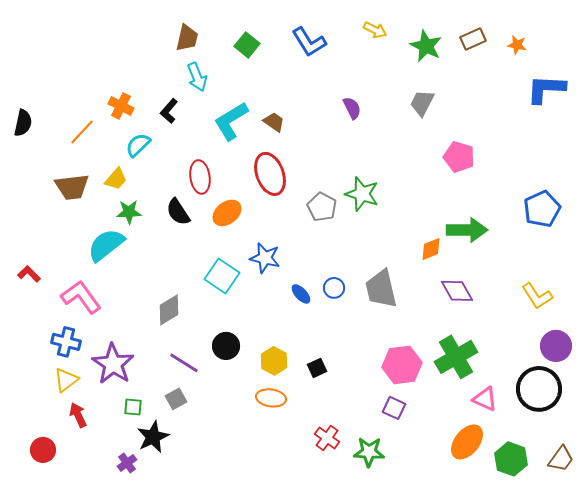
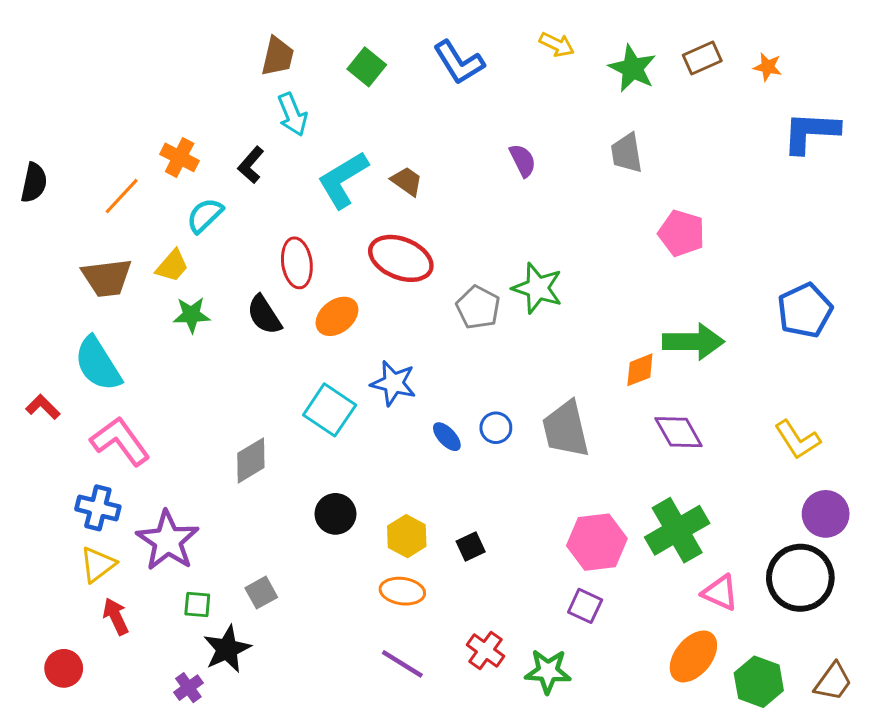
gray trapezoid: (422, 103) -> (627, 153), turned -36
red ellipse: (270, 174) -> (401, 258), turned -48
cyan semicircle: (106, 245) -> (98, 364), moved, turned -84
purple line: (184, 363) -> (402, 664), moved

